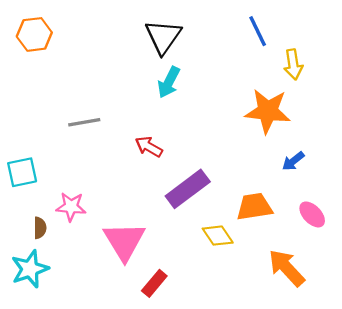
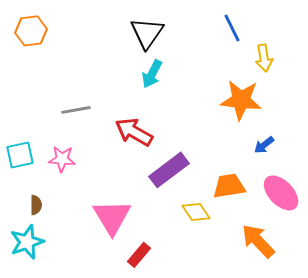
red arrow: (149, 147) -> (134, 132), size x1.5
pink star: (71, 207) -> (62, 159), moved
pink ellipse: (312, 214) -> (281, 193), size x1.5

